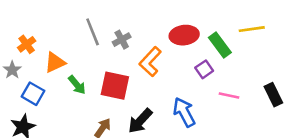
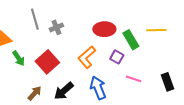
orange L-shape: (150, 62) -> (87, 57), moved
purple square: (204, 69) -> (117, 57), turned -32
red square: (115, 86) -> (47, 62), turned 30

